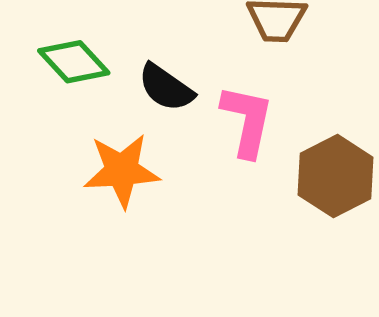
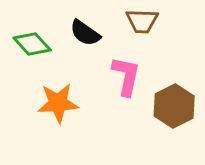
black semicircle: (166, 88) -> (85, 33), moved

